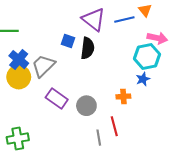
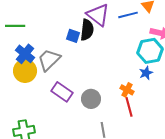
black semicircle: (87, 48) -> (87, 30), moved
orange cross: (123, 96) -> (127, 90), turned 32
red line: (114, 126) -> (129, 107), moved

